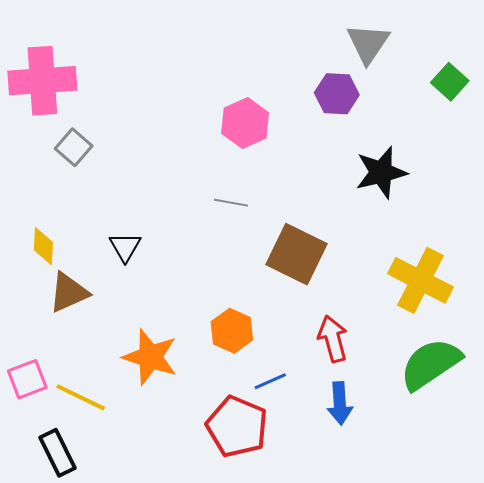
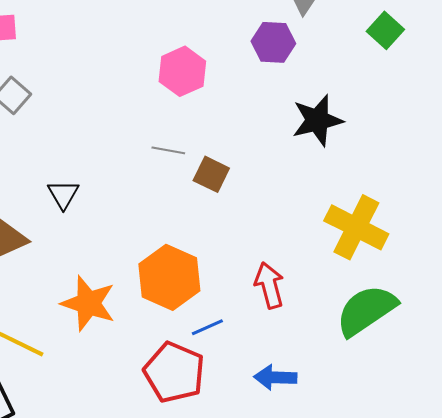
brown square: (296, 254) -> (211, 174), moved, size x0.6
orange hexagon: (232, 331) -> (169, 277), size x1.5
blue arrow: (340, 403) -> (275, 377), moved, turned 96

